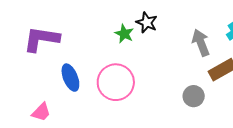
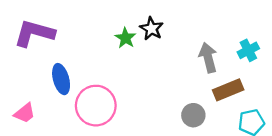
pink circle: (116, 82) -> (96, 106), moved

